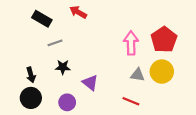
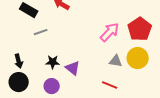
pink arrow: (131, 43) -> (110, 32), turned 45
black star: (63, 67) -> (53, 62), moved

